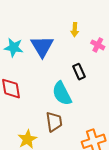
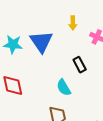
cyan semicircle: (62, 93) -> (64, 87), size x0.7

